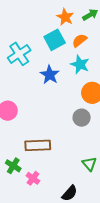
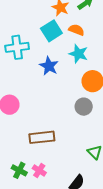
orange semicircle: (80, 40) -> (76, 30), turned 63
cyan cross: (19, 54) -> (17, 47), turned 30
green cross: (13, 166) -> (19, 170), moved

